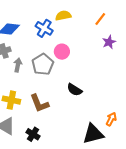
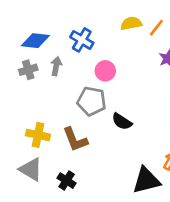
yellow semicircle: (63, 16) -> (131, 23), moved
gray pentagon: (43, 64) -> (92, 101), moved, turned -30
gray arrow: (18, 65) -> (56, 66), moved

